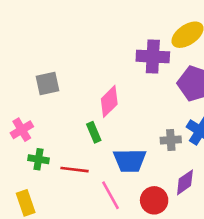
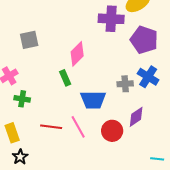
red line: (74, 170) -> (51, 127), moved

